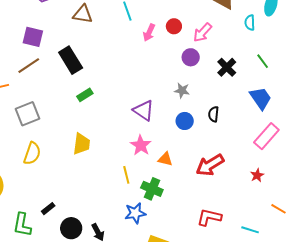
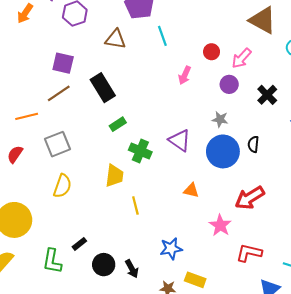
pink arrow: (149, 33) -> (185, 75), moved
blue circle: (185, 121) -> (223, 151), size x1.8
pink star: (141, 145) -> (220, 225), moved
orange triangle: (165, 159) -> (191, 190), moved
yellow line: (126, 175) -> (135, 206), moved
green cross: (152, 189) -> (140, 151), moved

